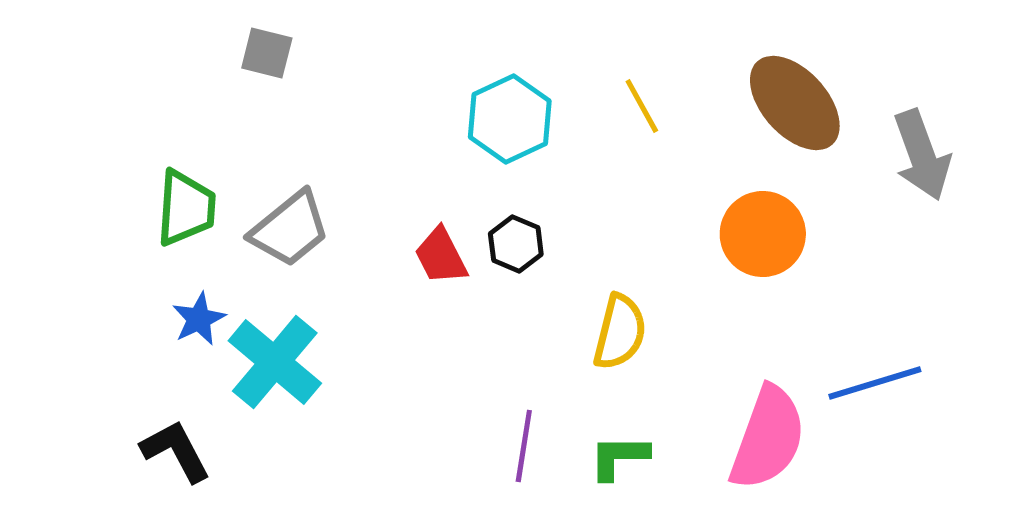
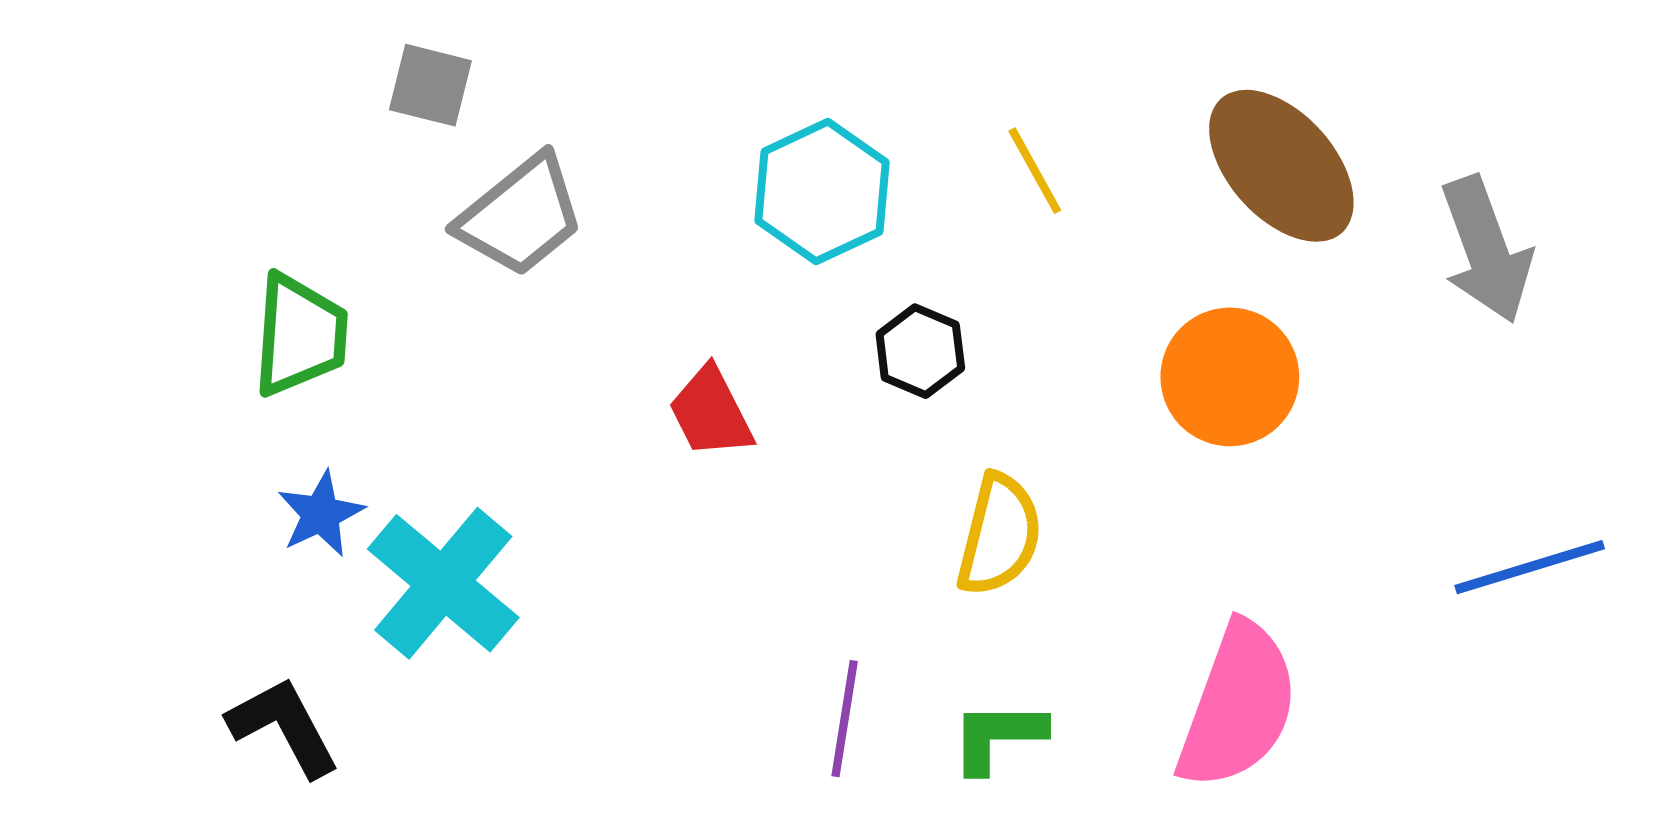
gray trapezoid: (290, 229) -> (521, 216), moved
black hexagon: (516, 244) -> (920, 351), moved
blue line: (875, 383) -> (1530, 567), moved

